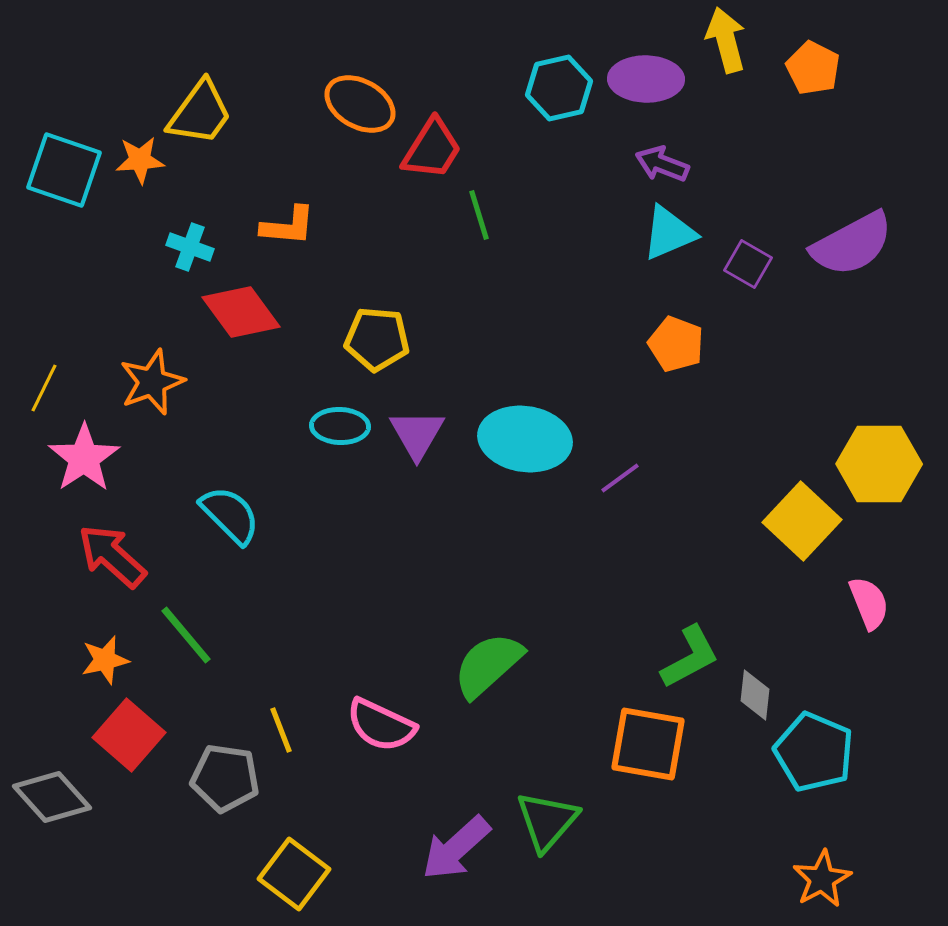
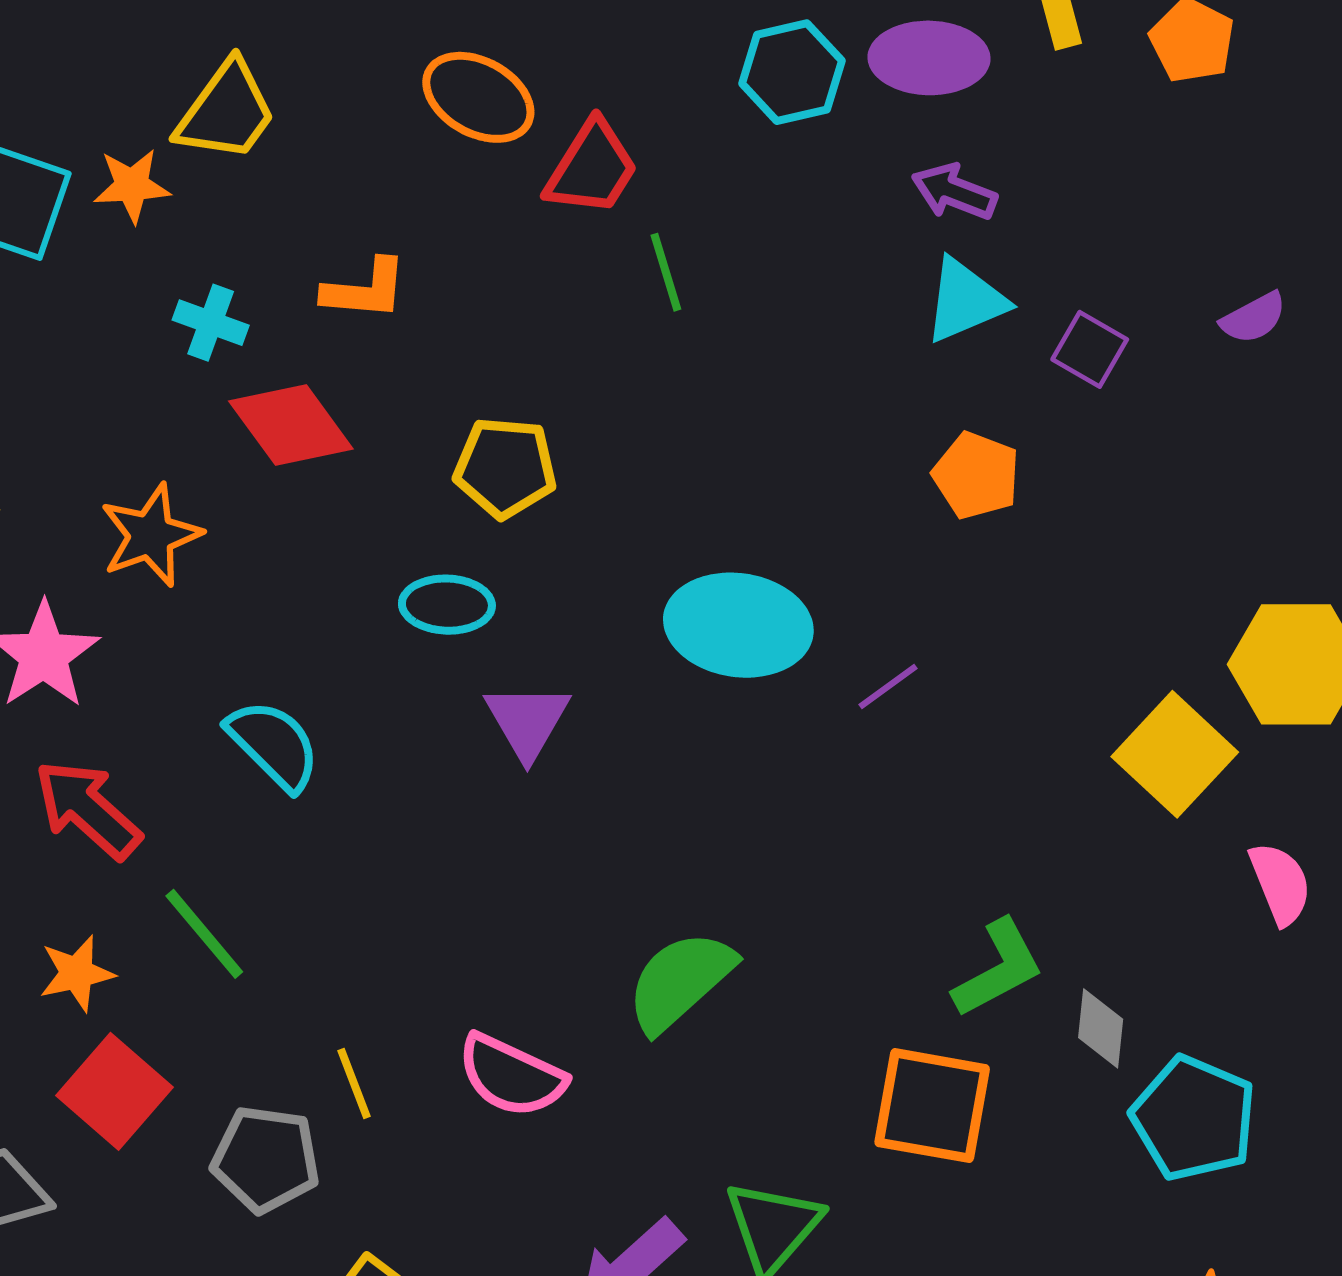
purple semicircle: (852, 244) -> (1254, 318), size x0.5
purple triangle: (417, 434) -> (527, 721), moved

